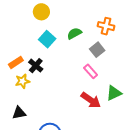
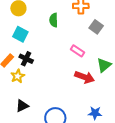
green semicircle: (74, 33) -> (54, 20), turned -48
cyan square: (47, 39) -> (20, 34), moved
gray square: (97, 50) -> (96, 27), moved

